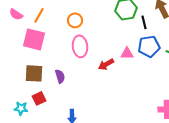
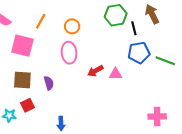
orange line: (39, 15) -> (41, 21), moved
orange circle: (75, 20) -> (72, 26), moved
pink triangle: (127, 53) -> (116, 74), moved

